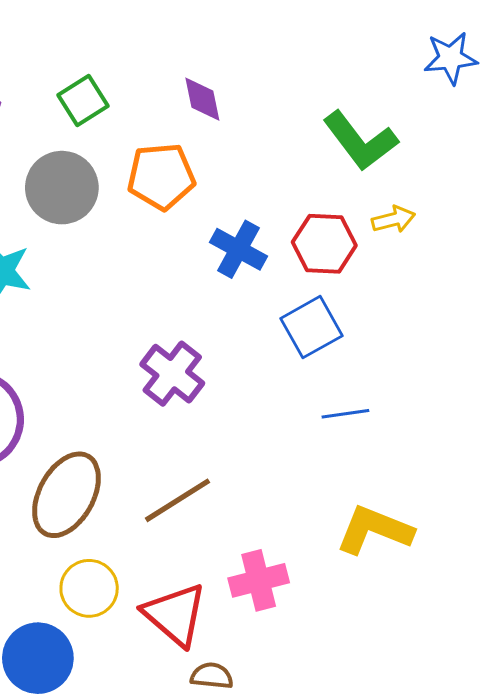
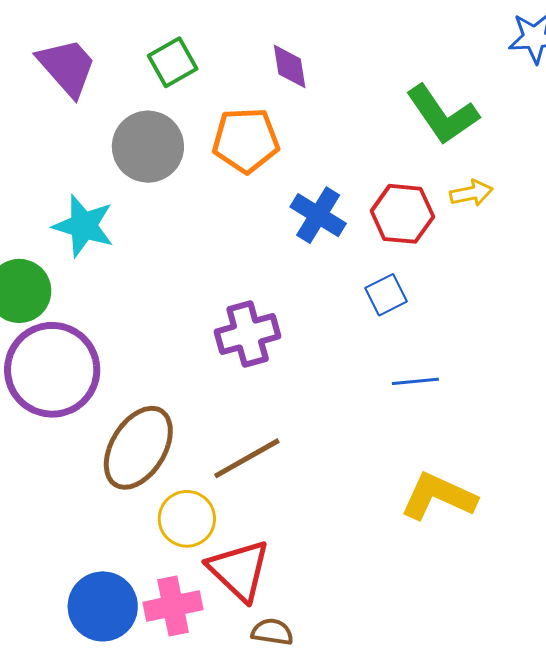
blue square: (311, 327) -> (386, 295), size x0.7
purple cross: (172, 374) -> (248, 334), turned 34
pink cross: (259, 580) -> (173, 606), moved
yellow circle: (89, 588) -> (187, 519), moved

